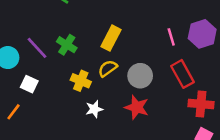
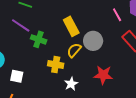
yellow rectangle: (111, 38) -> (71, 26), turned -42
purple line: (37, 48) -> (21, 25), moved
gray circle: (140, 76) -> (93, 41), moved

